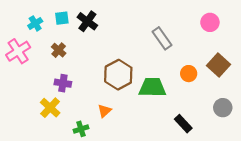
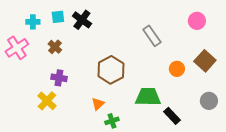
cyan cross: (35, 23) -> (33, 22), turned 32
green trapezoid: (152, 87) -> (148, 97), moved
green cross: (81, 129) -> (112, 121), moved

